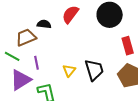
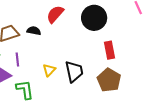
black semicircle: (44, 24) -> (34, 31), moved

